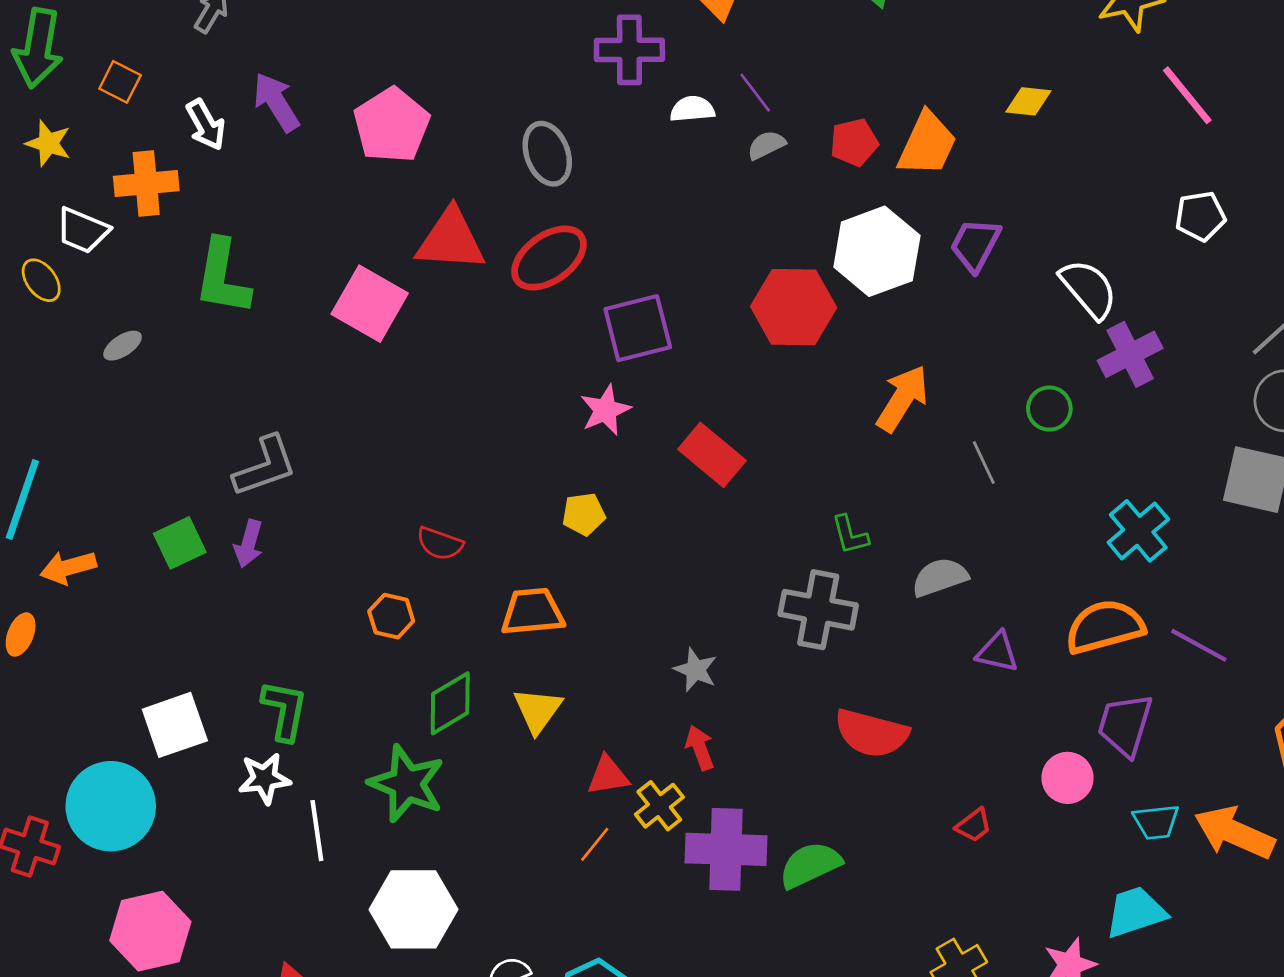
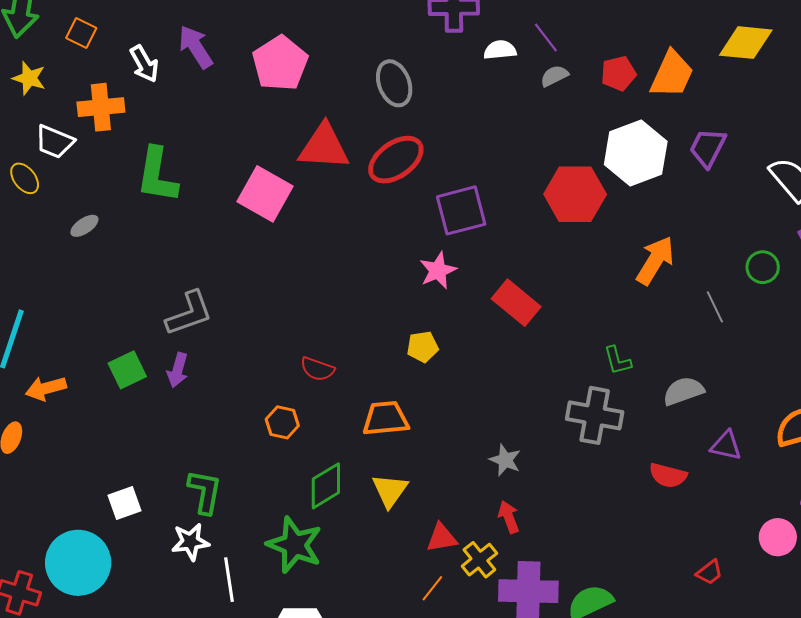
yellow diamond: (1028, 101) -> (746, 43), size x1.6
white square: (175, 725) -> (125, 503), size x0.7
red semicircle: (871, 733) -> (668, 475), moved, size x0.7

